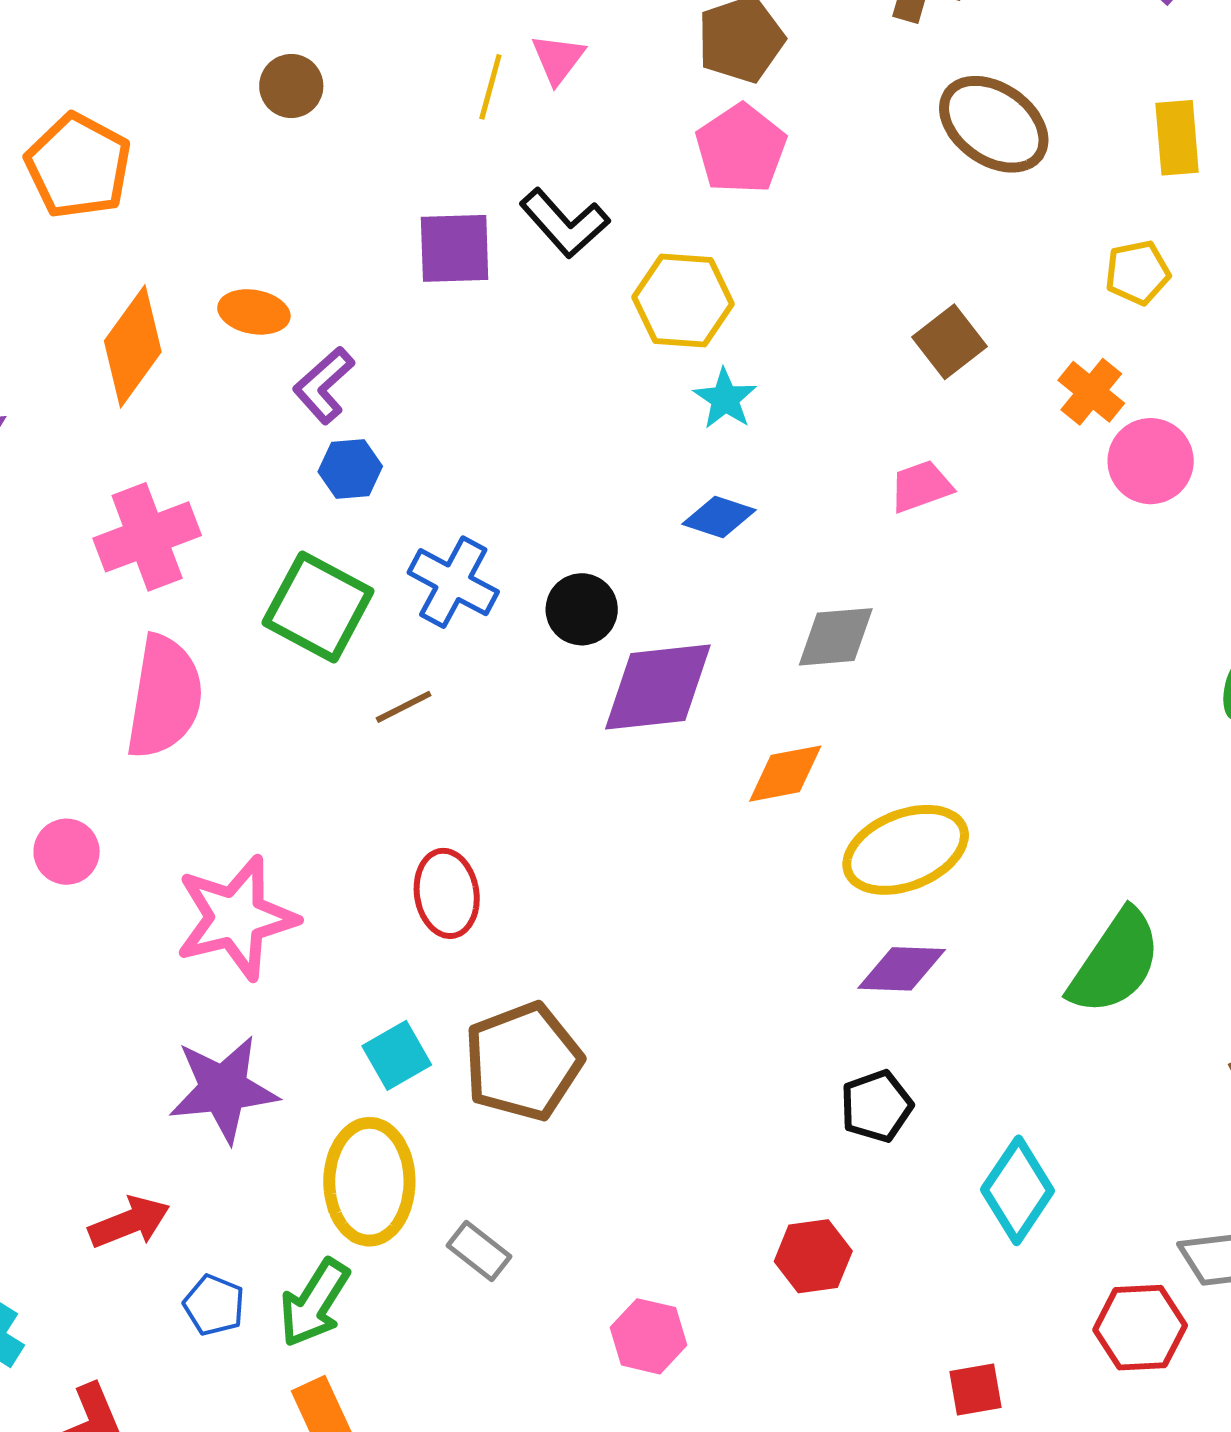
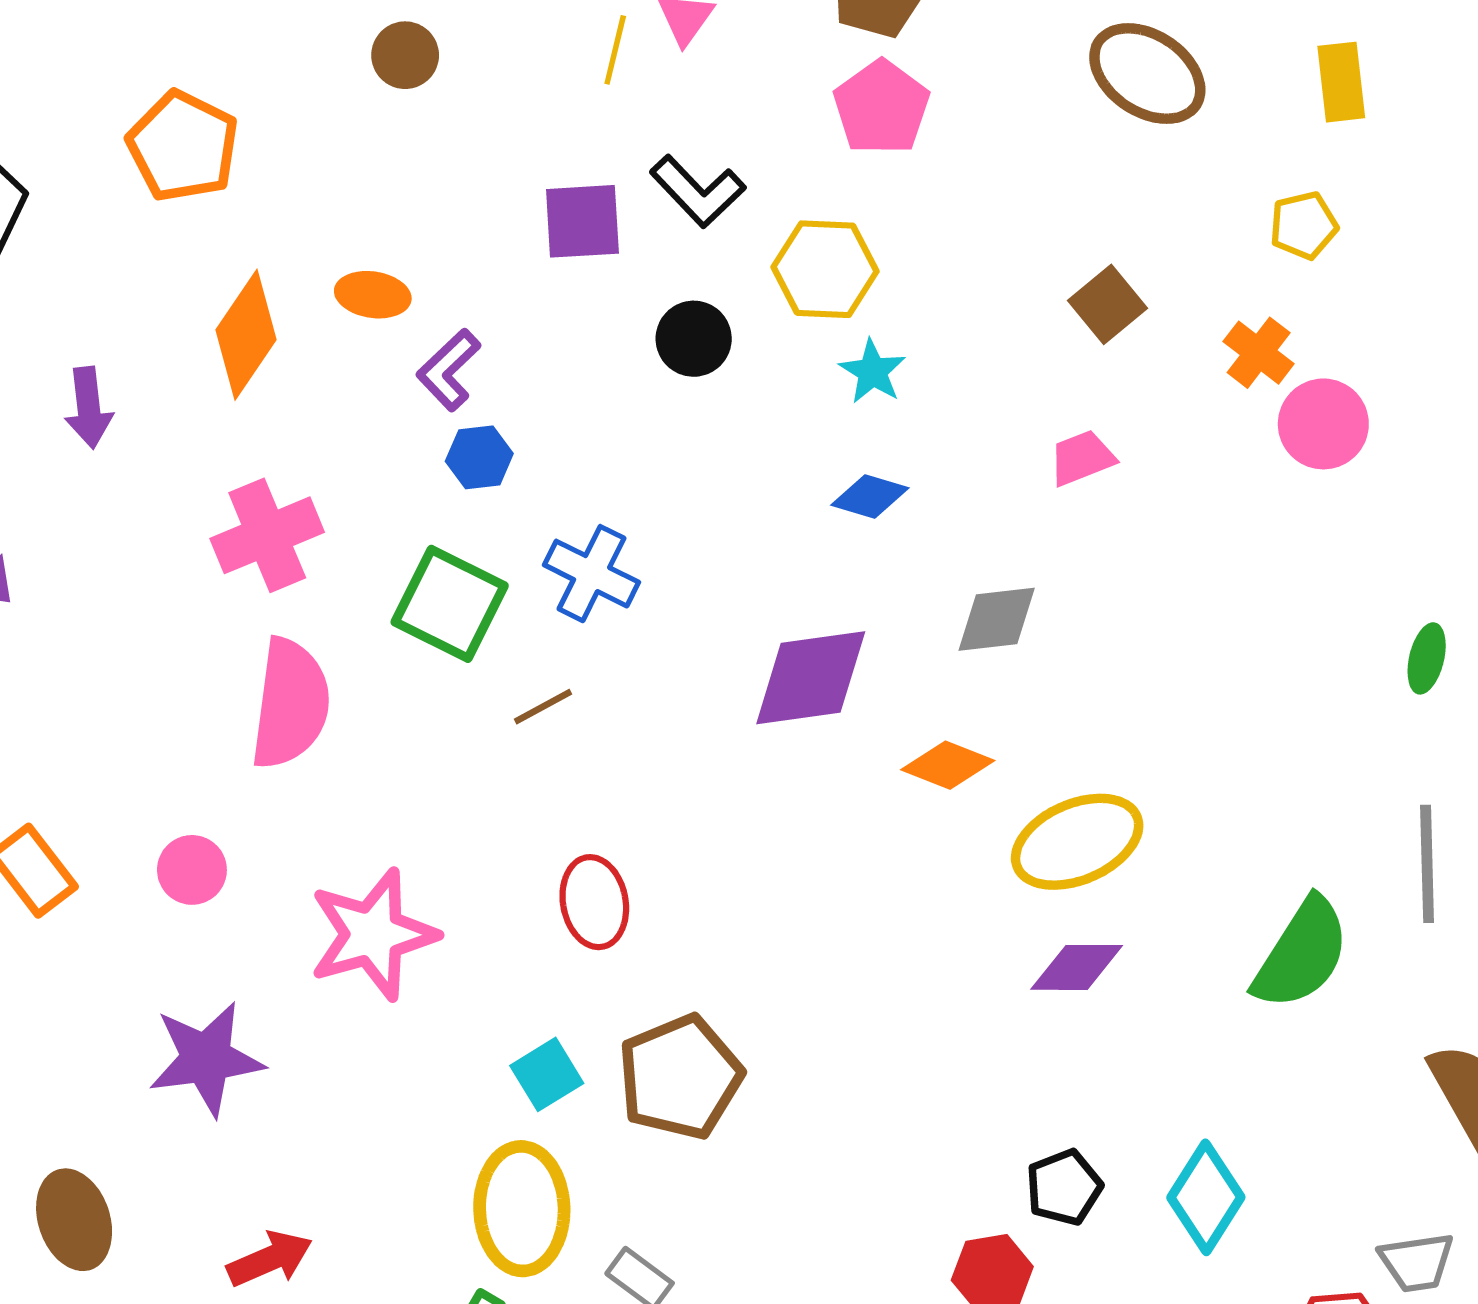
black circle: (582, 609) -> (694, 339), moved
orange diamond: (785, 774) -> (948, 765), turned 34
purple star: (223, 1089) -> (206, 1059), moved
black pentagon: (876, 1106) -> (1064, 1187), moved

